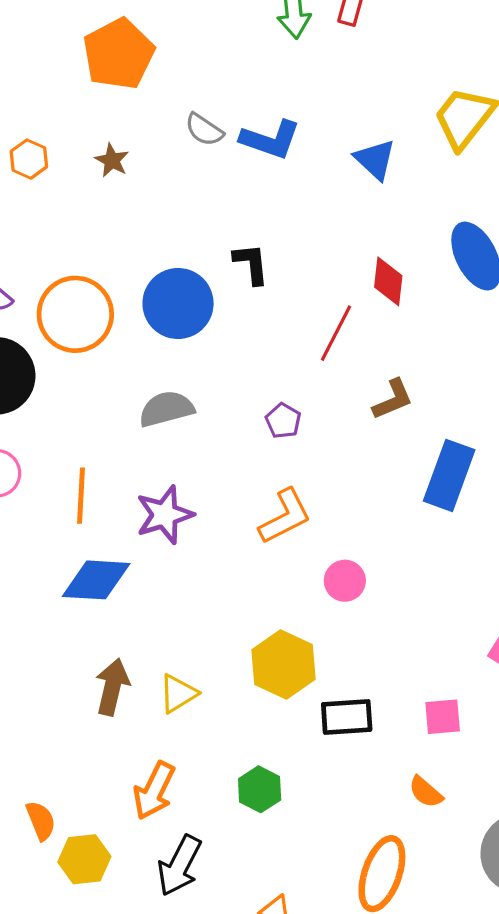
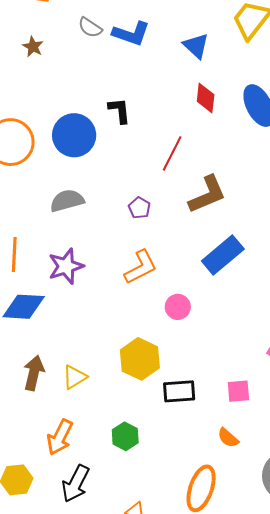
red diamond: (388, 281) -> (206, 98), moved
brown L-shape: (393, 399) -> (207, 194), size x1.5
blue rectangle: (449, 475) -> (223, 255), moved, turned 30

